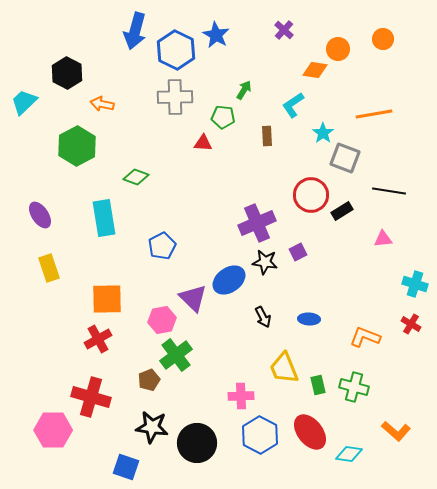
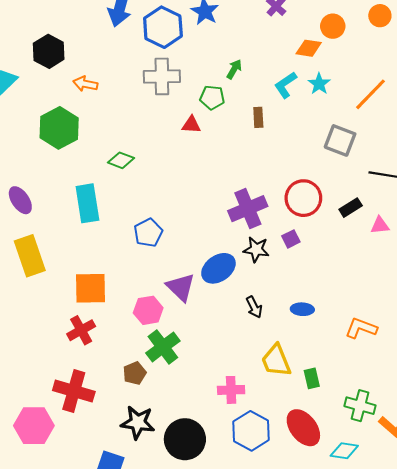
orange line: (374, 114) -> (370, 94), turned -36
cyan star: (323, 133) -> (319, 84), moved
red circle: (311, 195) -> (303, 198), moved
black rectangle: (342, 211) -> (351, 208), moved
yellow rectangle: (49, 268) -> (30, 256), size x1.4
green cross: (354, 387) -> (360, 406), moved

